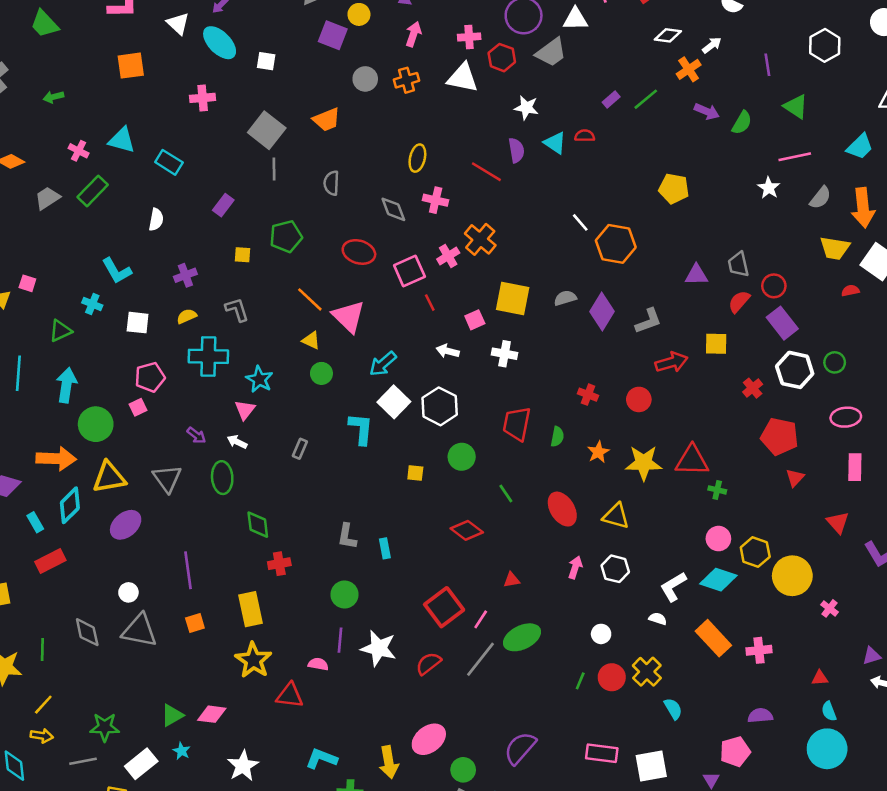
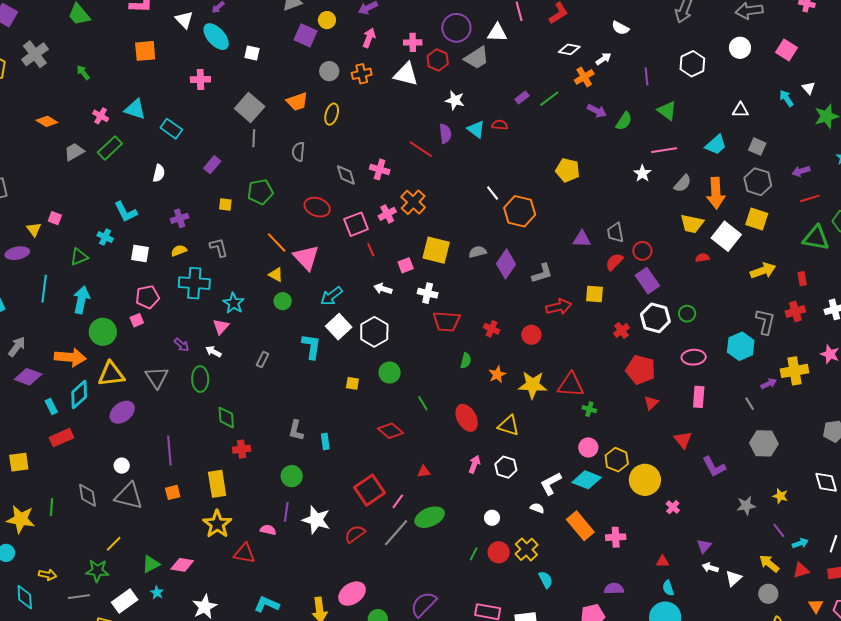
green arrow: (53, 97) -> (83, 72), turned 63
yellow ellipse: (417, 158) -> (332, 114), moved
red trapezoid: (517, 424) -> (447, 321), moved, turned -100
purple triangle: (872, 656) -> (704, 546), turned -35
yellow line: (43, 705) -> (114, 544), moved

